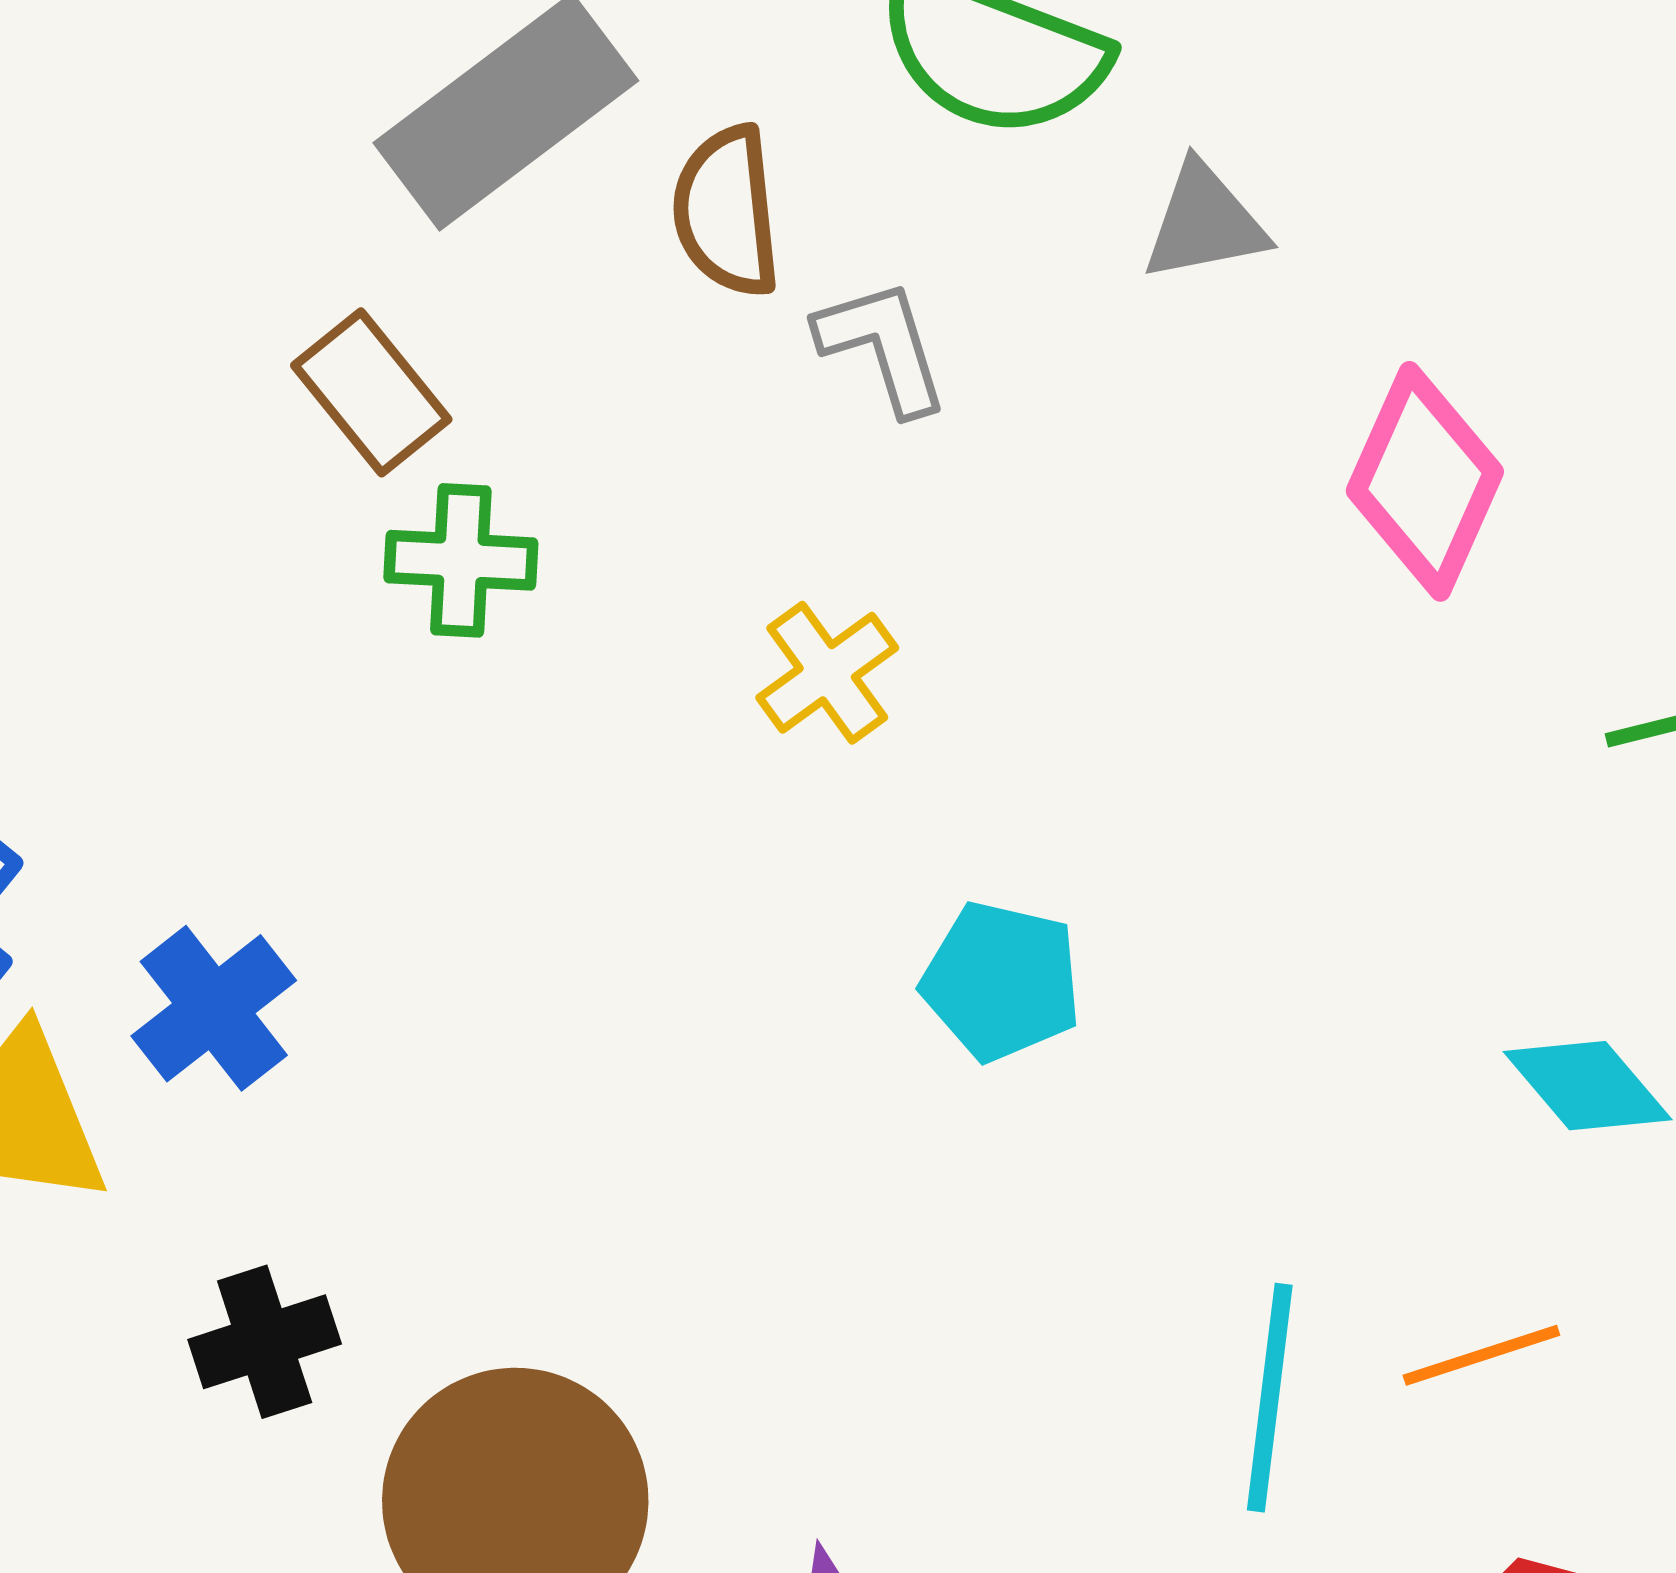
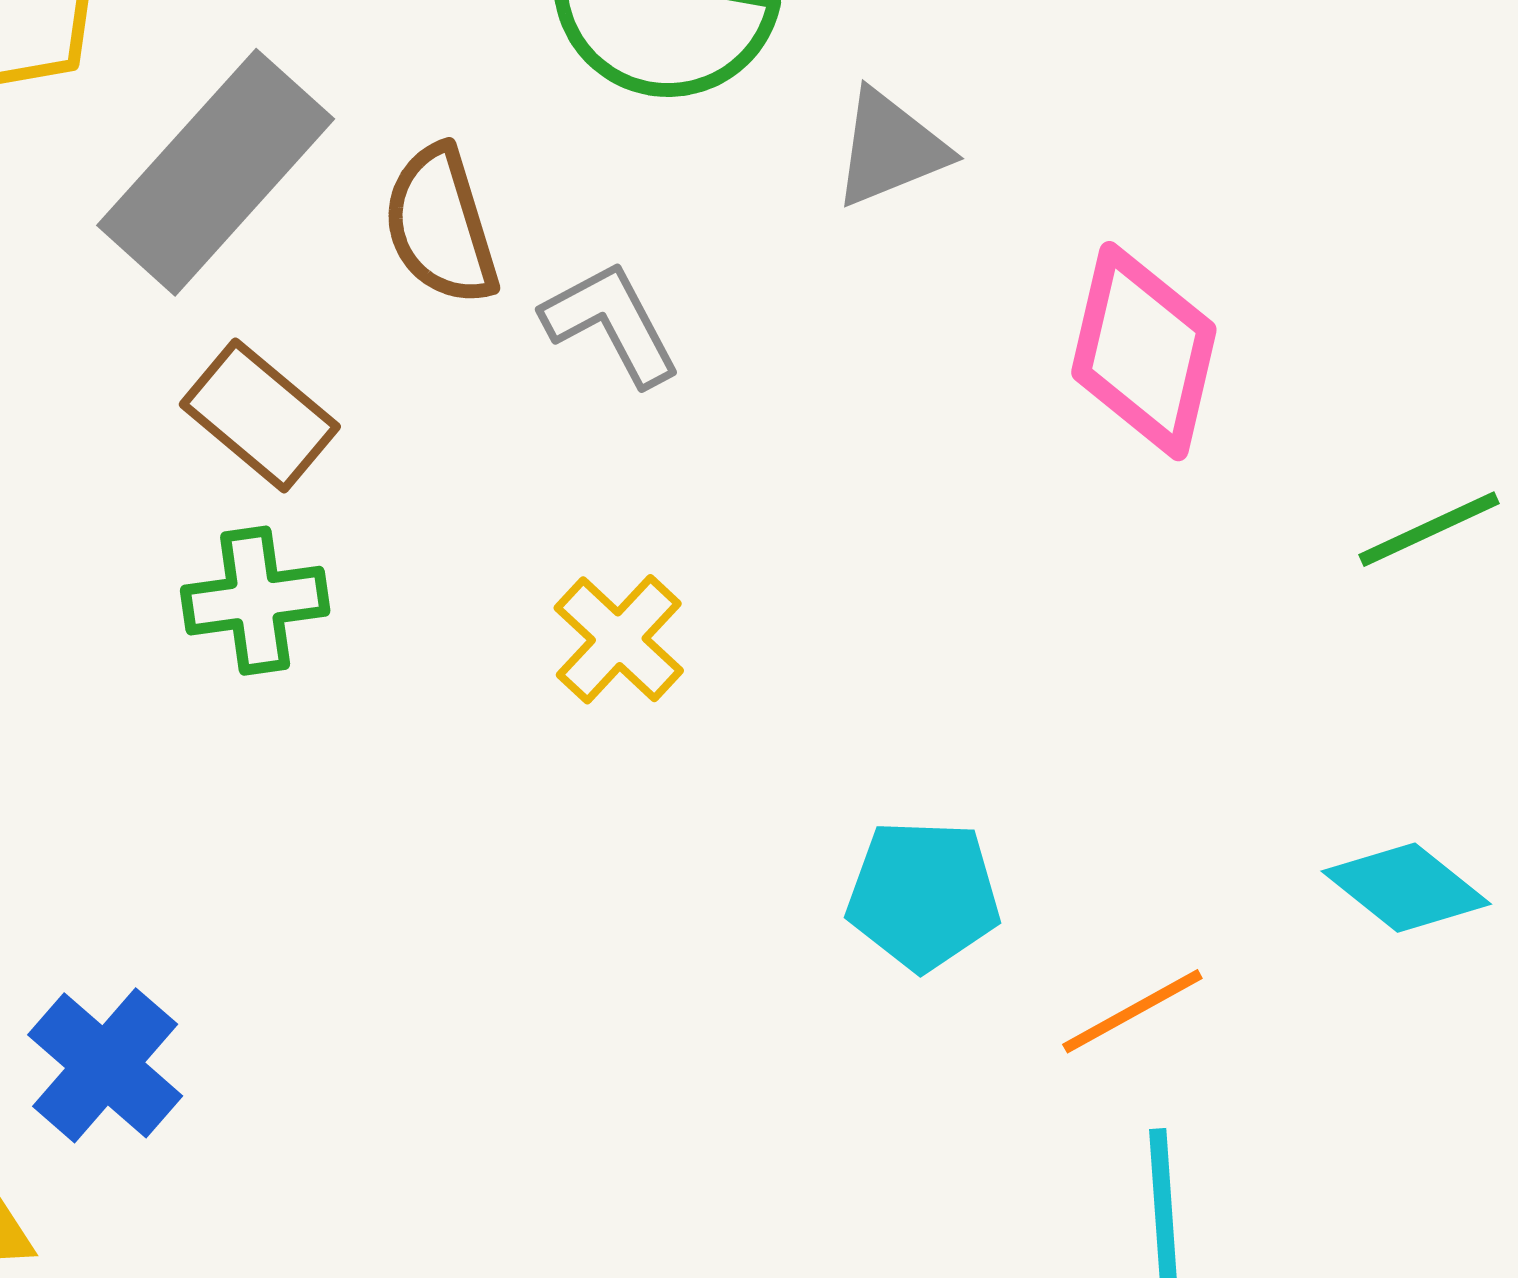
brown rectangle: (371, 392) -> (260, 415), moved
cyan pentagon: (1002, 981) -> (923, 895), moved
orange line: (1481, 1355) -> (1132, 1011), moved

